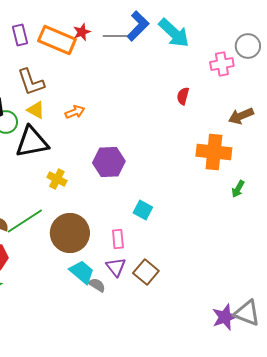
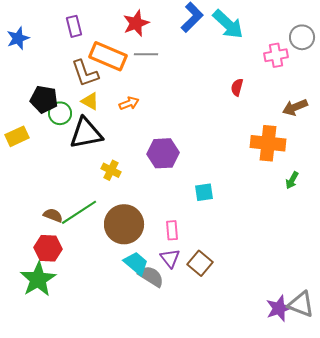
red star: (82, 32) -> (136, 23), size x1.5
gray line: (115, 36) -> (146, 54), moved
orange rectangle: (57, 40) -> (108, 56), moved
cyan square: (143, 210) -> (204, 192), moved, turned -36
gray semicircle: (97, 285) -> (151, 276), size x1.5

